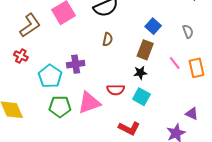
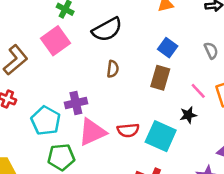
black star: (140, 73) -> (188, 115), moved
cyan square: (141, 97) -> (161, 136), size x1.4
pink triangle: (89, 103) -> (92, 132), moved

